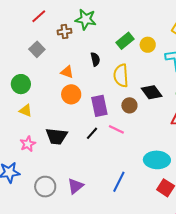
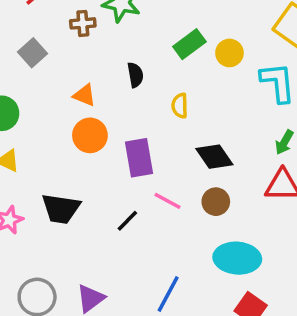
yellow semicircle: (121, 76) -> (180, 106), size x0.6
black diamond: (152, 92) -> (214, 157), moved
brown circle: (129, 105) -> (216, 202), moved
black line: (92, 133) -> (127, 221), moved

